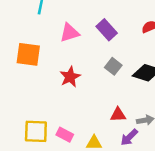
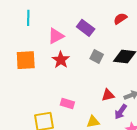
red star: (70, 77) -> (61, 60), moved
pink rectangle: (65, 135) -> (67, 104), moved

